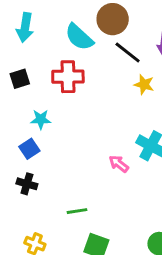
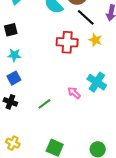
red cross: (68, 77) -> (67, 42), moved
cyan star: (41, 119) -> (14, 55), moved
green line: (77, 211) -> (44, 104), moved, turned -32

